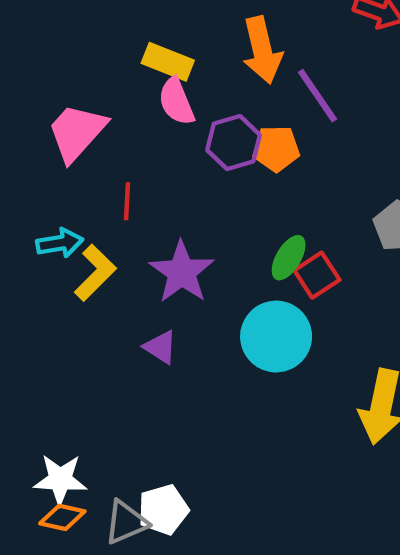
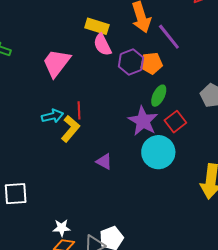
red line: (127, 201) -> (79, 110), moved
green ellipse: (289, 258) -> (159, 96), moved
purple star: (182, 272) -> (143, 121), moved
white star: (60, 479) -> (62, 228), size x0.7

